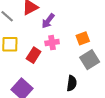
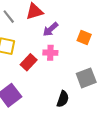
orange square: (83, 38) -> (84, 37), moved, turned 32

